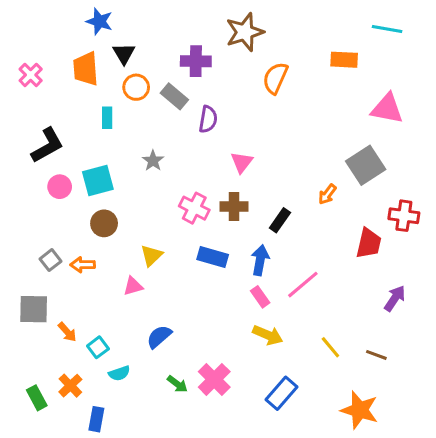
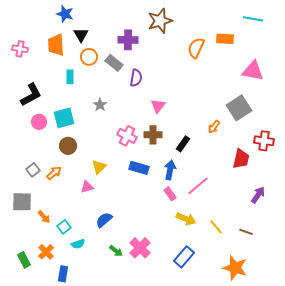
pink cross: (31, 75) -> (20, 49), turned -35
orange semicircle: (275, 78) -> (196, 48), moved
orange arrow: (83, 265) -> (54, 173), turned 140
yellow arrow: (268, 335) -> (186, 219), moved

